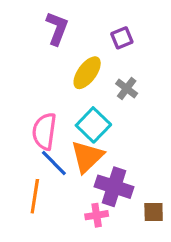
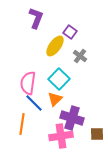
purple square: (122, 38) -> (70, 32), moved, turned -32
orange triangle: (87, 157) -> (55, 99), size x0.7
pink cross: (97, 215) -> (61, 136), size x1.6

